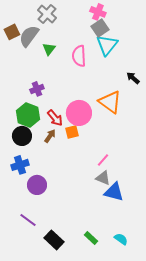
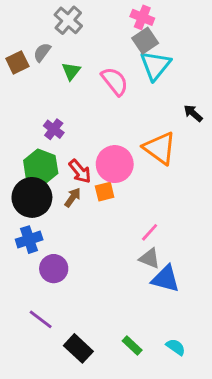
brown square: (12, 32) -> (17, 62), moved
gray semicircle: (29, 36) -> (42, 52), size x0.6
pink semicircle: (79, 56) -> (115, 81), turned 145
purple cross: (37, 89) -> (54, 129), turned -32
black circle: (22, 136) -> (32, 197), size x1.4

